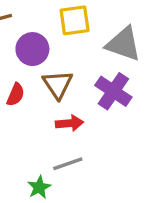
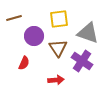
brown triangle: (58, 84) -> (58, 48), moved

